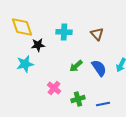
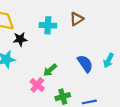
brown triangle: (97, 34) -> (77, 19), moved, turned 40
green arrow: (76, 66) -> (50, 70), moved

